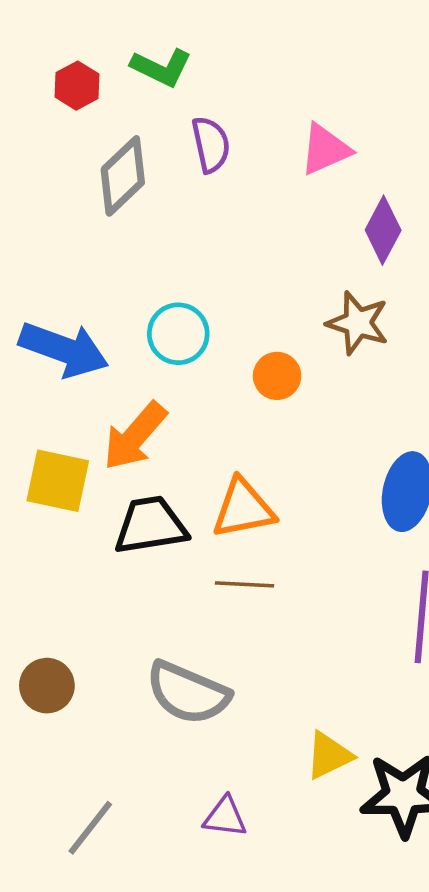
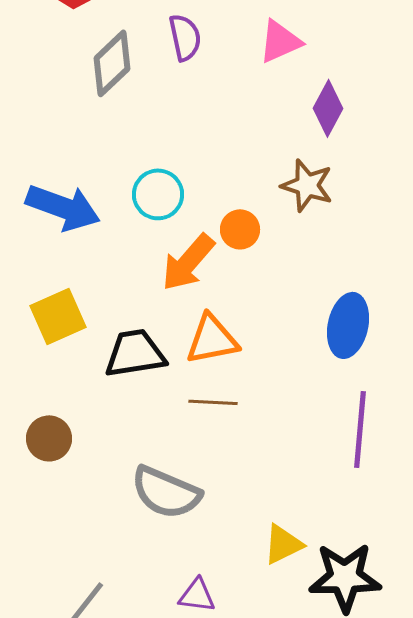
orange arrow: (135, 436) -> (188, 262), moved
yellow square: (58, 481) -> (58, 316), turned -36
brown circle: (47, 686) -> (49, 438), moved

